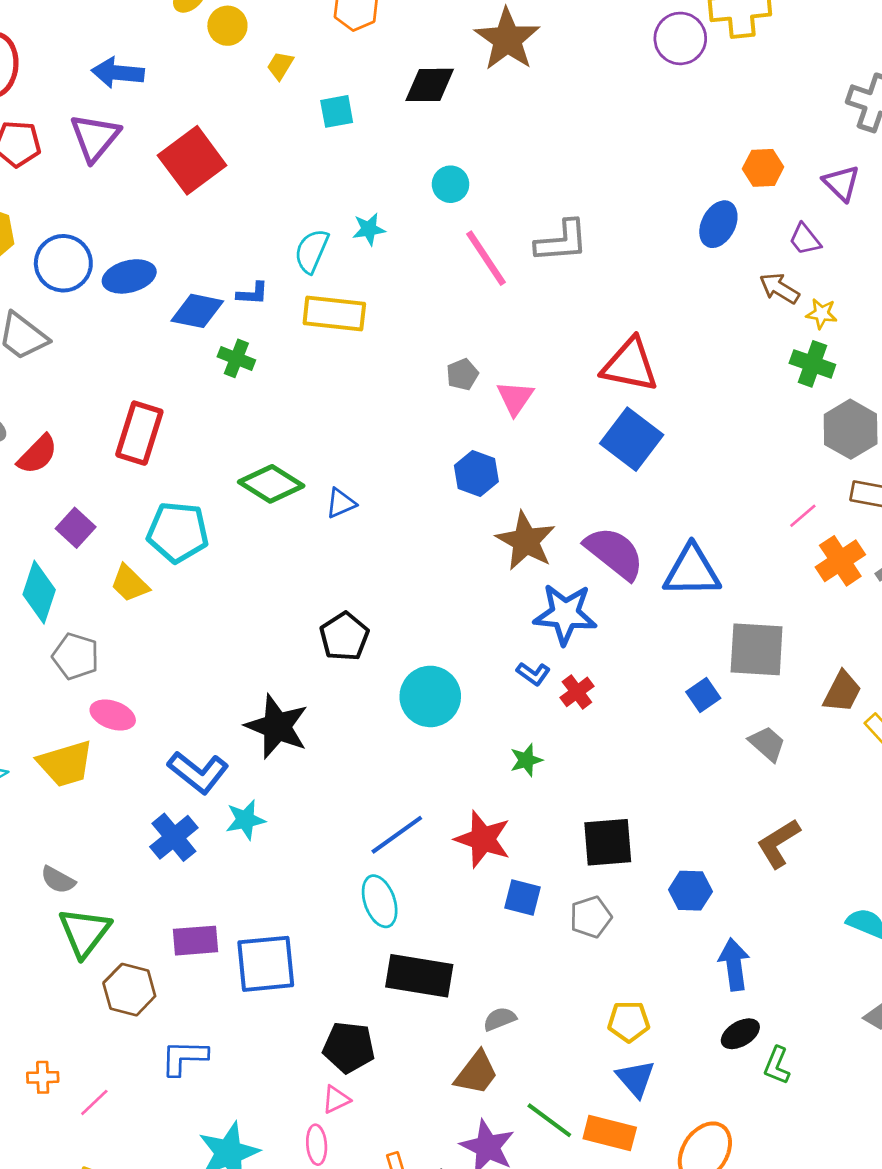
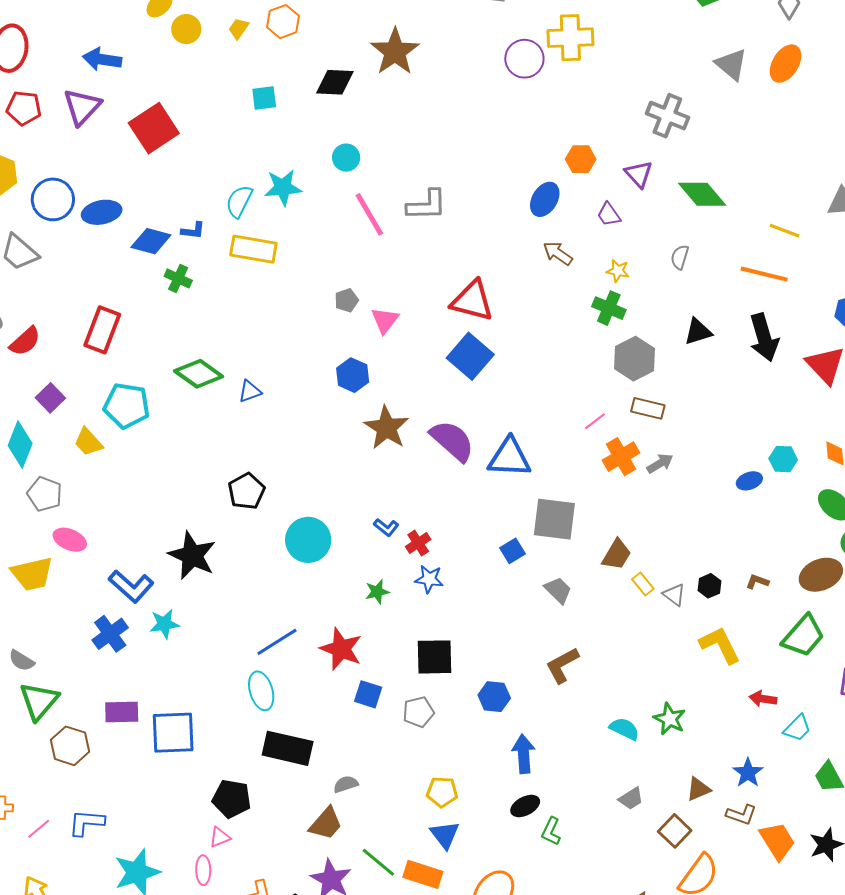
yellow trapezoid: (280, 66) -> (239, 28), moved
cyan star: (369, 229) -> (283, 188), size x1.5
brown arrow: (779, 288) -> (558, 253), moved
blue star: (565, 614) -> (429, 579), moved, size x0.6
blue L-shape: (184, 1057) -> (86, 822), moved

